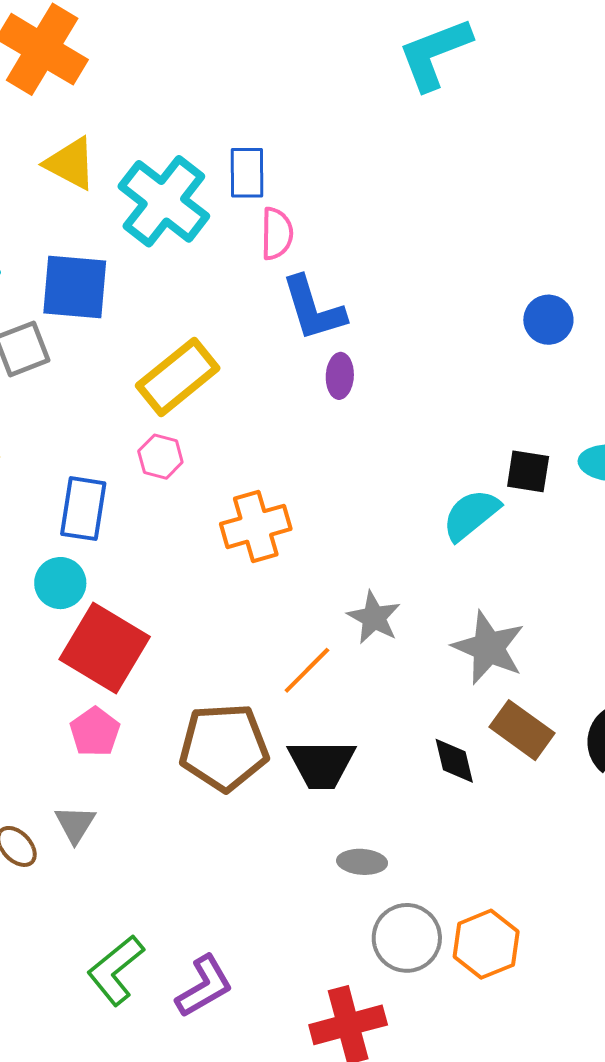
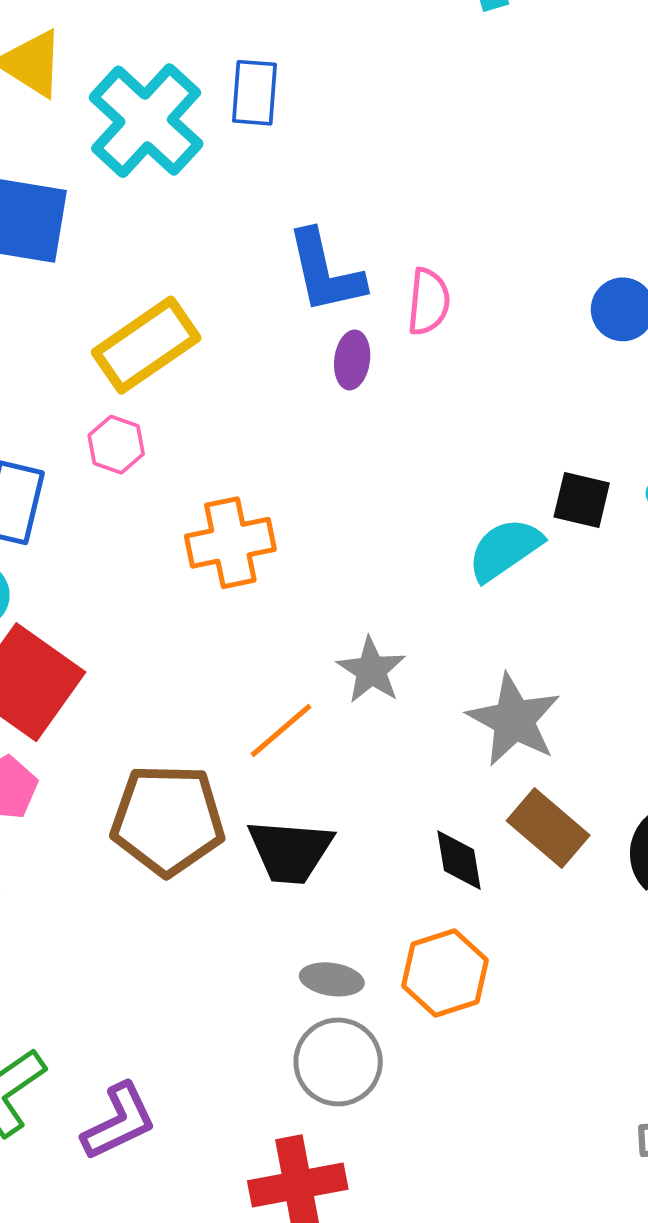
pink semicircle: (277, 234) -> (429, 302), moved
gray circle: (407, 938) -> (338, 1062), moved
orange hexagon: (486, 944) -> (445, 973), moved

